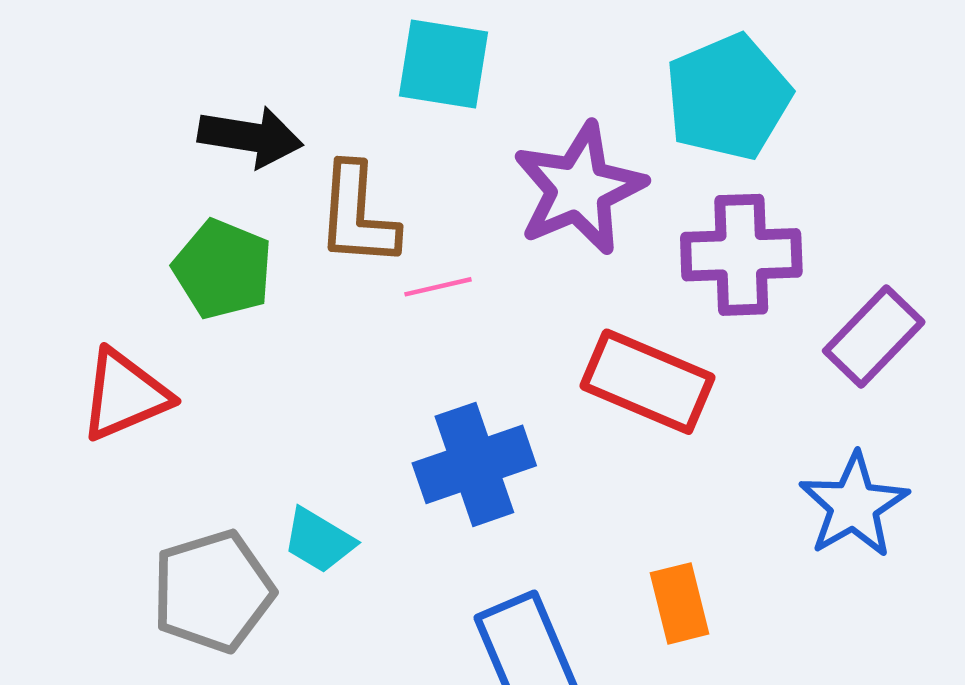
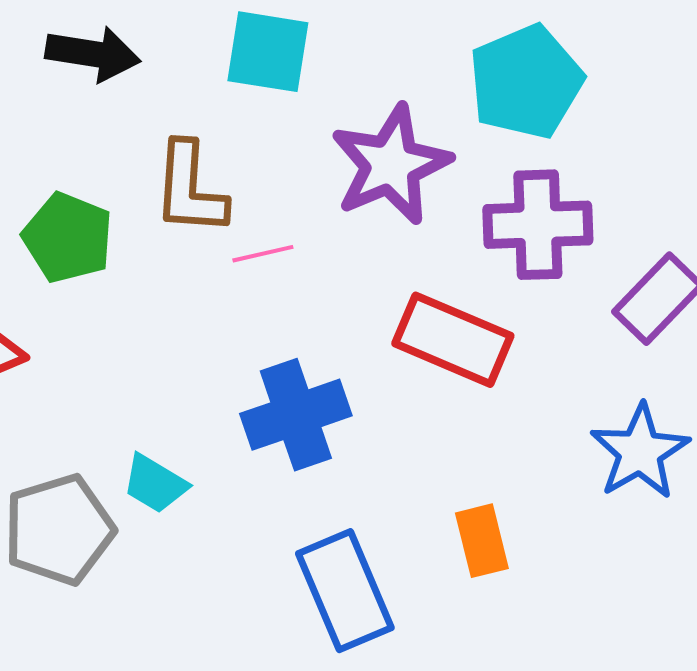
black arrow: (250, 137) -> (93, 54), moved

